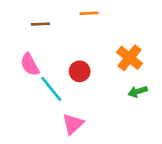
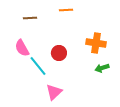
orange cross: (130, 58) -> (96, 43), turned -30

